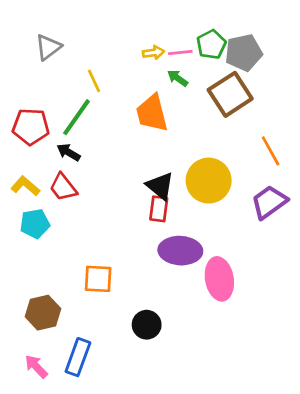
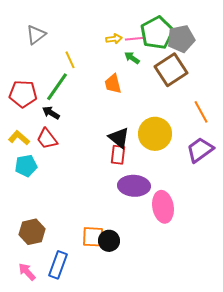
green pentagon: (211, 44) -> (157, 33), size x1.5
orange trapezoid: (152, 113) -> (113, 84), size x0.7
orange square: (98, 279) -> (93, 237), moved

